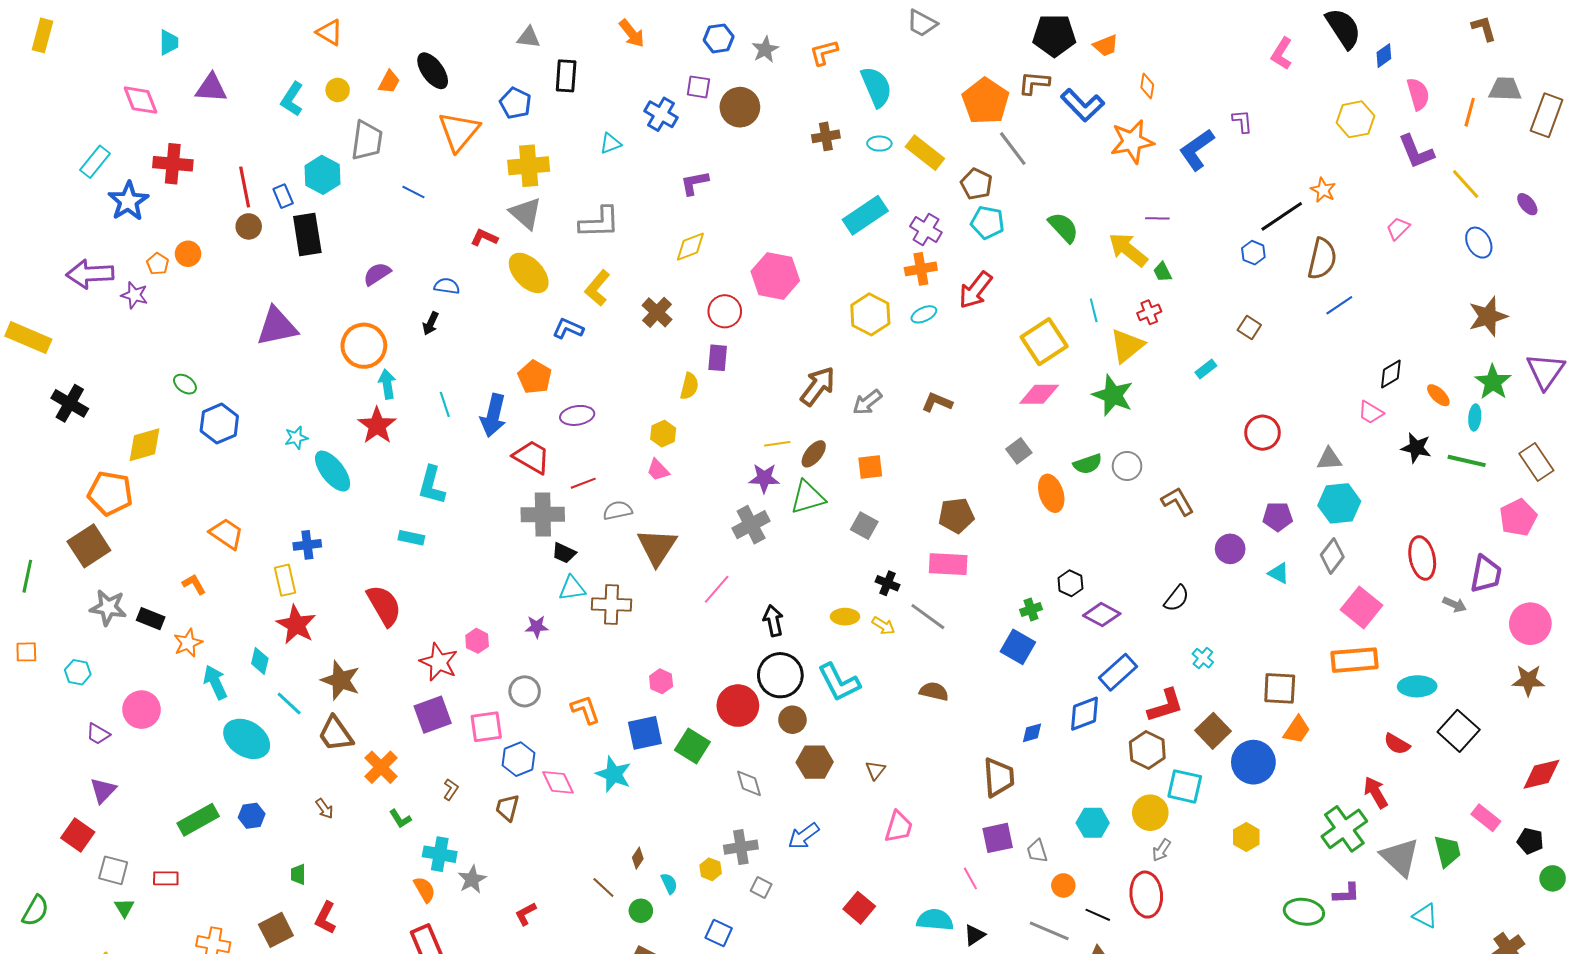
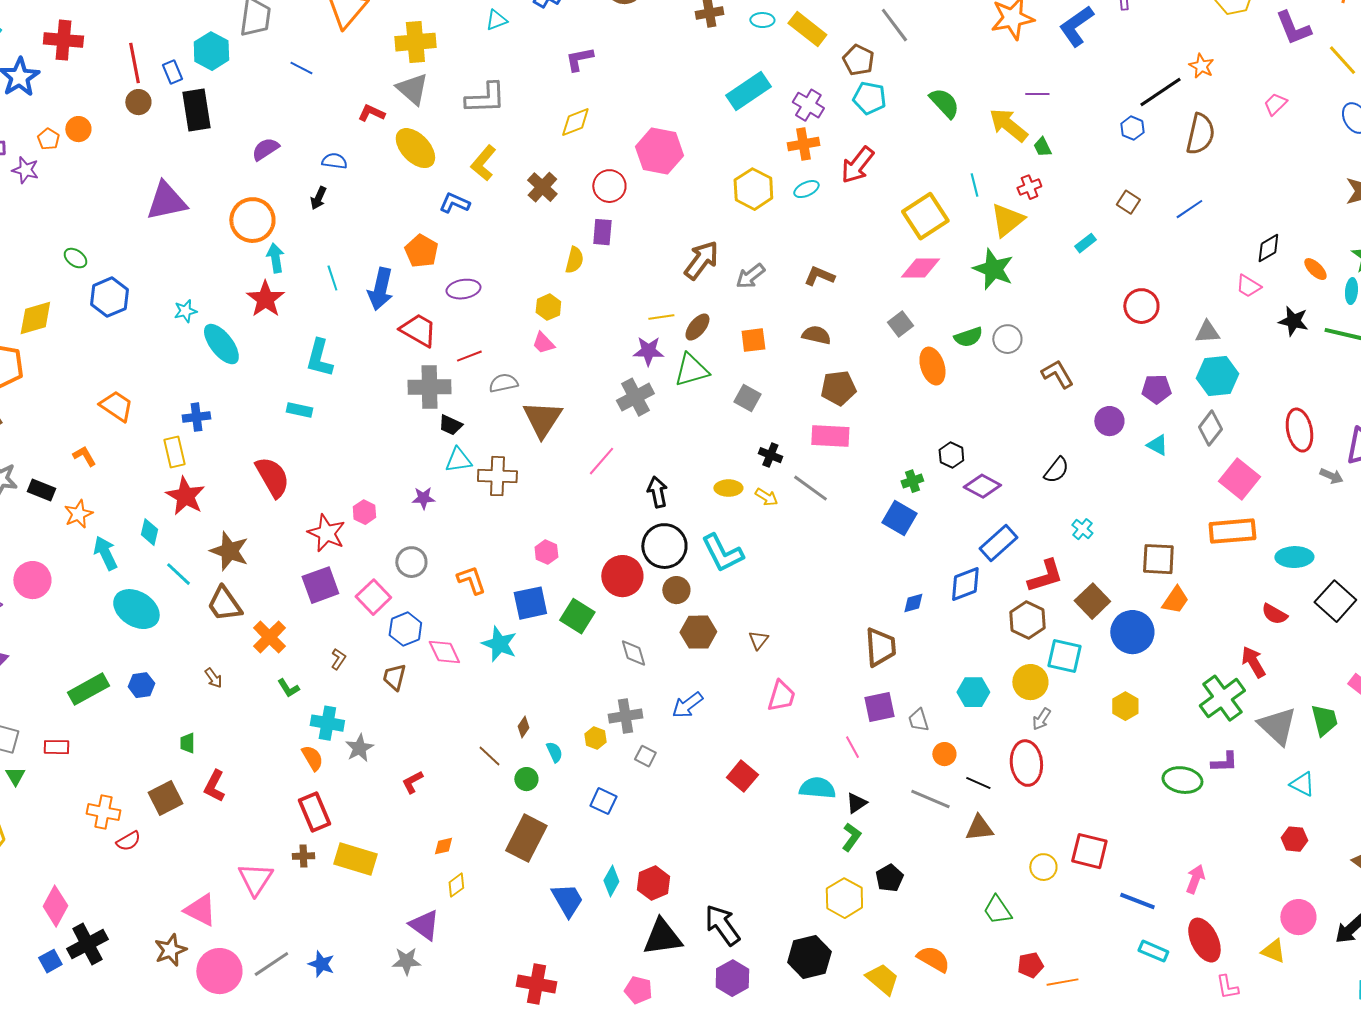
blue line: (1339, 305) -> (1189, 209), moved
brown semicircle: (934, 691) -> (816, 335), moved
pink square: (486, 727) -> (373, 597), turned -36

